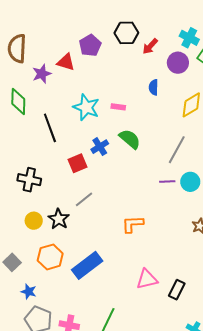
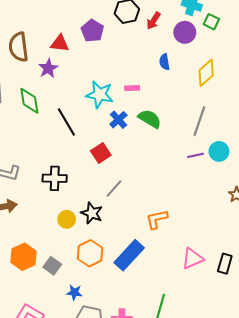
red triangle: (66, 62) -> (60, 43), moved
blue cross: (100, 147) -> (118, 120), moved
orange L-shape: (133, 224) -> (157, 219), moved

